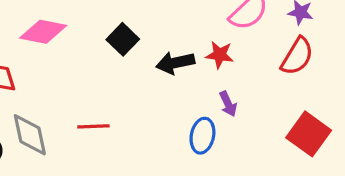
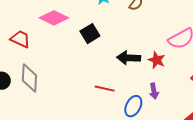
black square: (123, 39) -> (90, 34), moved
red line: (93, 126) -> (105, 89), moved

